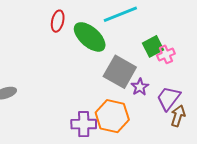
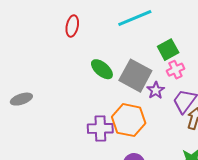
green ellipse: (90, 37) -> (102, 69), moved, size x0.7
pink cross: (166, 54) -> (175, 70), moved

